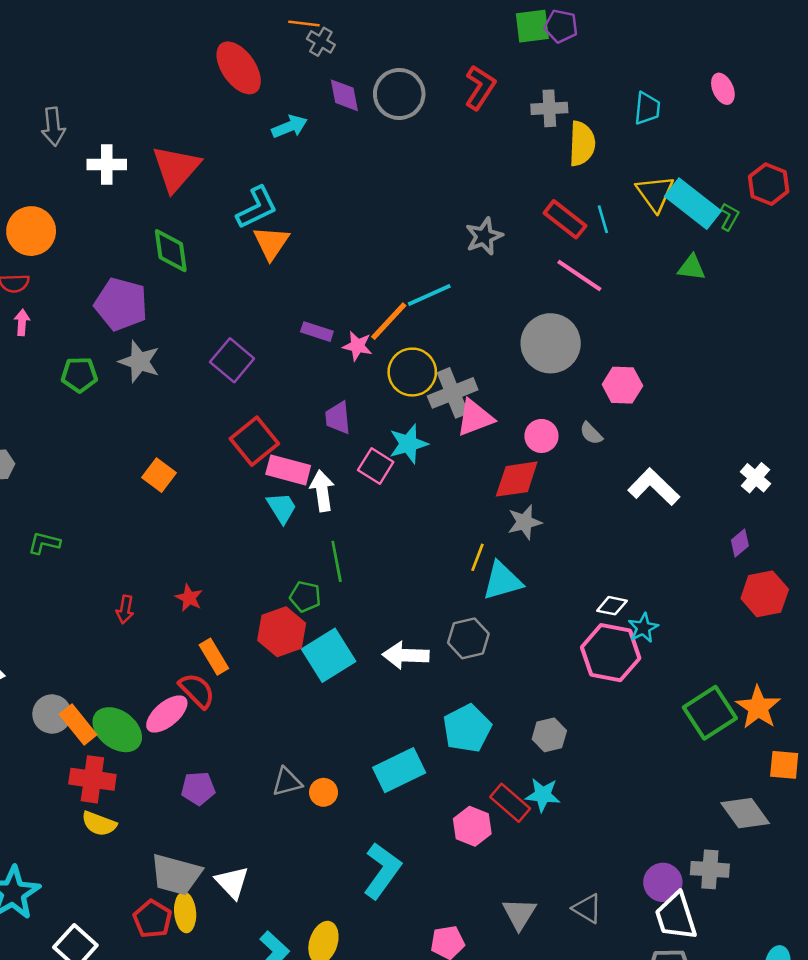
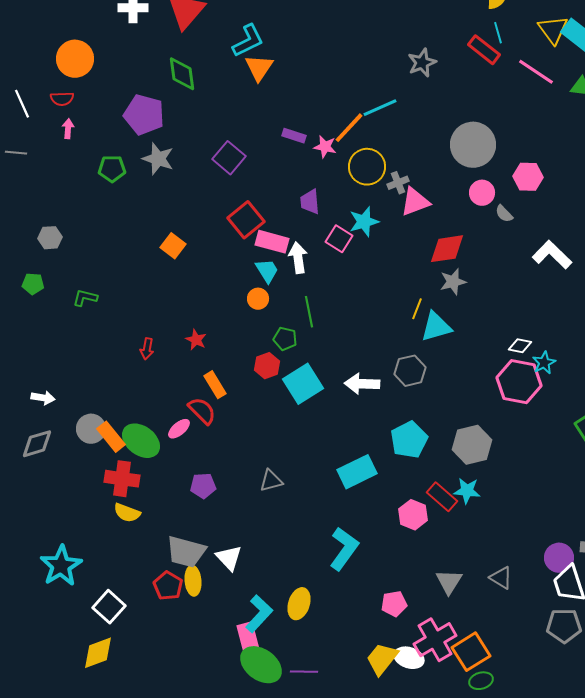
cyan line: (603, 219) -> (498, 33), moved
pink line: (579, 275) -> (536, 72), moved
gray cross: (453, 393) -> (398, 183), size x0.6
pink circle: (541, 436) -> (482, 193), moved
red hexagon: (282, 632) -> (267, 366), size x0.7
pink ellipse: (167, 714) -> (179, 429), size x0.7
gray hexagon: (549, 735) -> (472, 445), size x1.5
orange circle: (323, 792) -> (258, 299), moved

